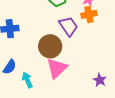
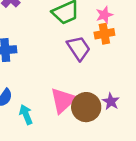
brown circle: (50, 46) -> (86, 107), moved
purple star: (100, 80) -> (111, 101), moved

